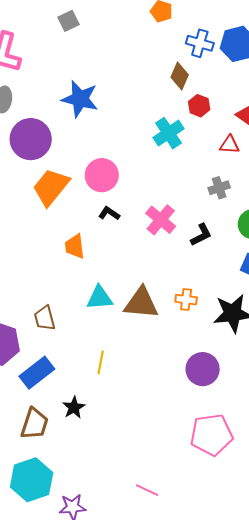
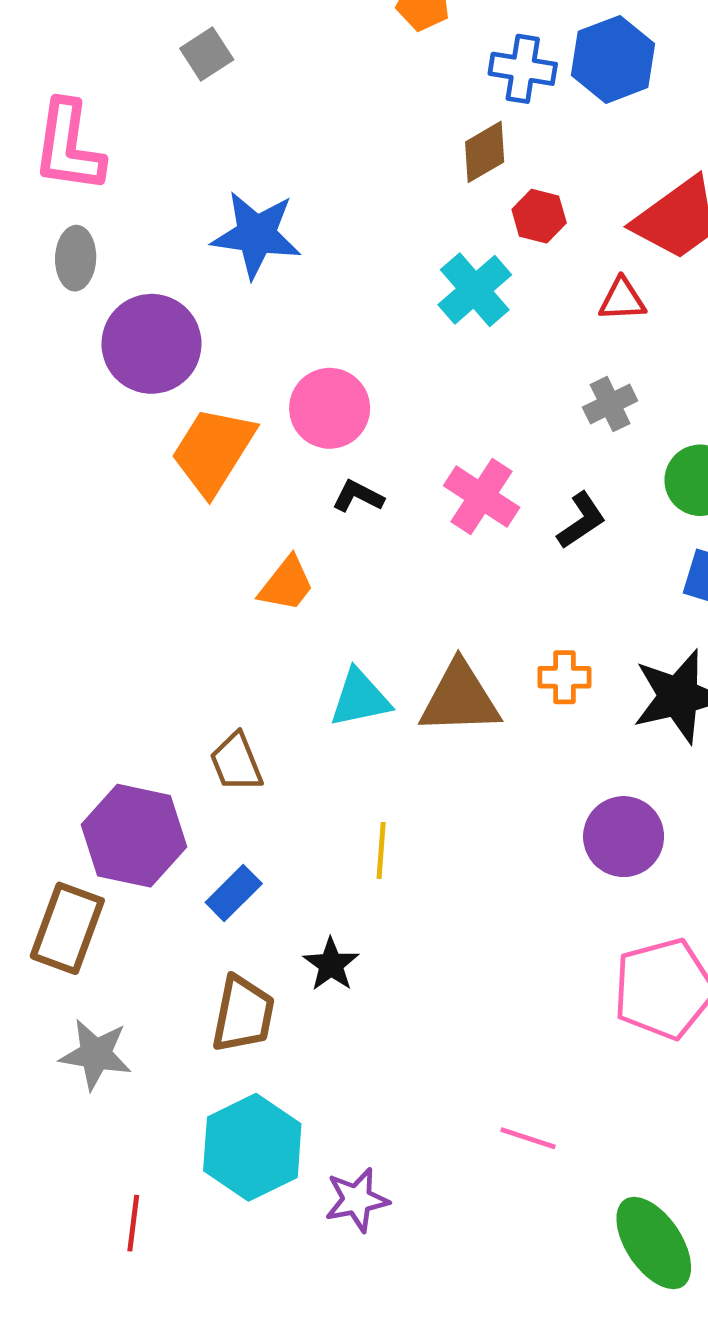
brown diamond: (180, 76) -> (485, 152), turned 44
orange trapezoid: (75, 246) -> (287, 584), turned -128
blue rectangle: (37, 373) -> (234, 893), size x0.7

